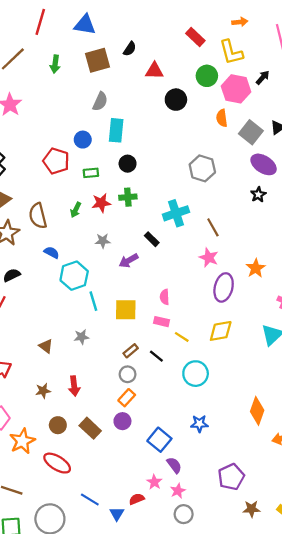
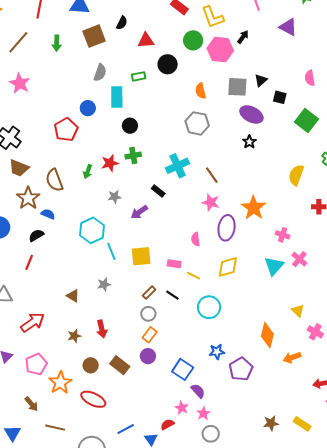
orange semicircle: (222, 118) -> (201, 91), moved
gray square: (251, 132) -> (237, 87), turned -30
red pentagon: (56, 161) -> (66, 130), turned 30
green rectangle: (91, 173) -> (139, 76), moved
blue semicircle: (52, 252) -> (48, 214), moved
orange star: (256, 268) -> (254, 208), size x1.4
pink semicircle: (165, 297) -> (196, 239), moved
purple pentagon: (231, 477) -> (241, 369), moved
blue line: (90, 499) -> (126, 429), turned -54

